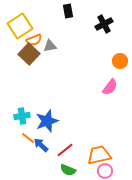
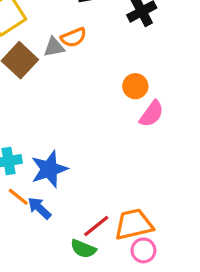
orange semicircle: (34, 40) -> (74, 37), moved
orange circle: (120, 61) -> (135, 86), moved
red line: (65, 150) -> (96, 226), moved

